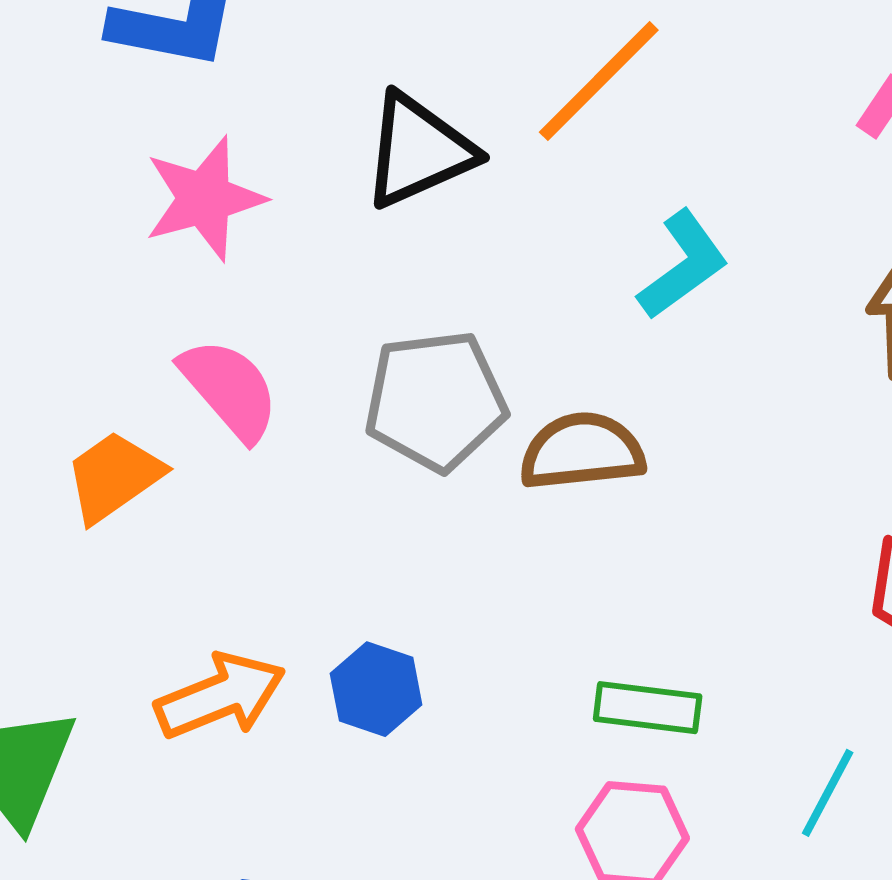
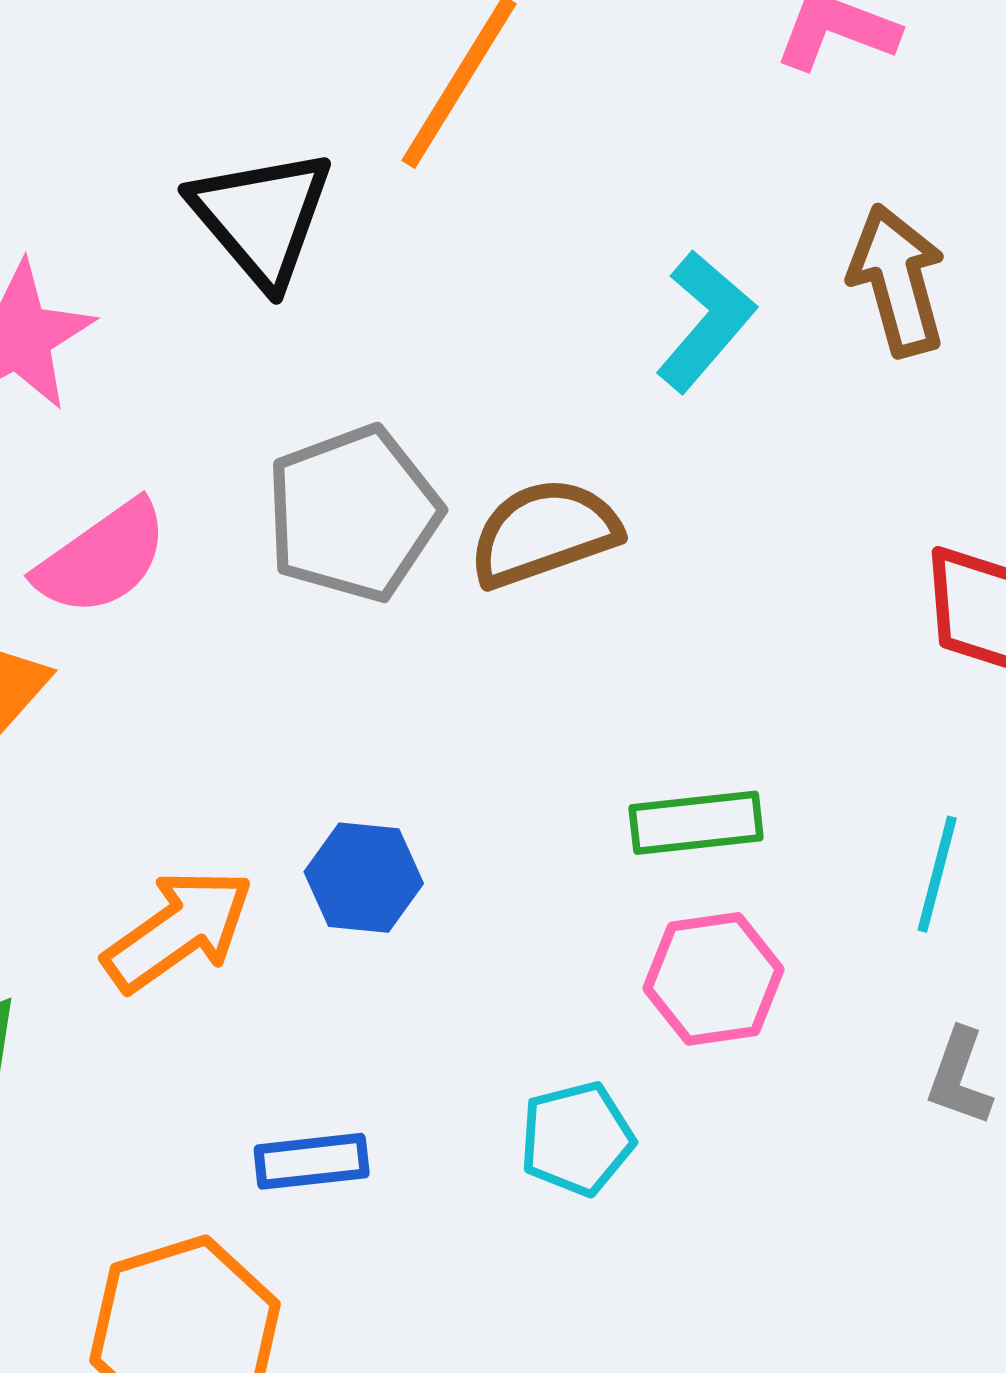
black triangle: (419, 151) -> (262, 217), turned -33
cyan L-shape: (683, 265) -> (705, 321), moved
pink semicircle: (230, 389) -> (102, 558), turned 109

